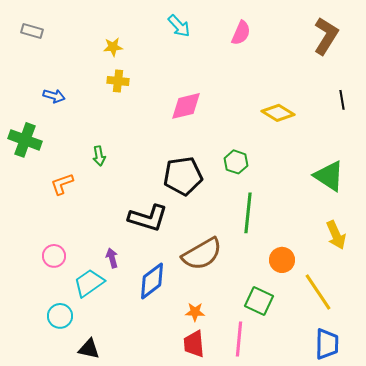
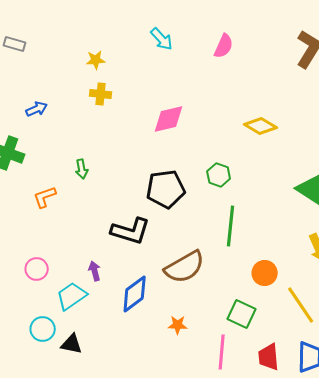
blue arrow: (54, 96) -> (37, 109), turned -40
red trapezoid: (194, 344) -> (269, 357), moved
black triangle: (89, 349) -> (72, 344), moved

